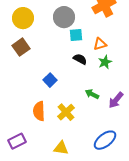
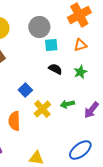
orange triangle: (100, 44) -> (80, 45), moved
green arrow: (92, 94) -> (67, 104), turned -40
yellow cross: (66, 112) -> (42, 109), moved

